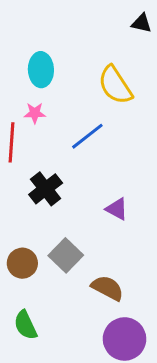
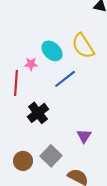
cyan ellipse: (41, 70) -> (52, 51), moved, turned -45
purple triangle: (117, 209) -> (84, 136), moved, turned 35

